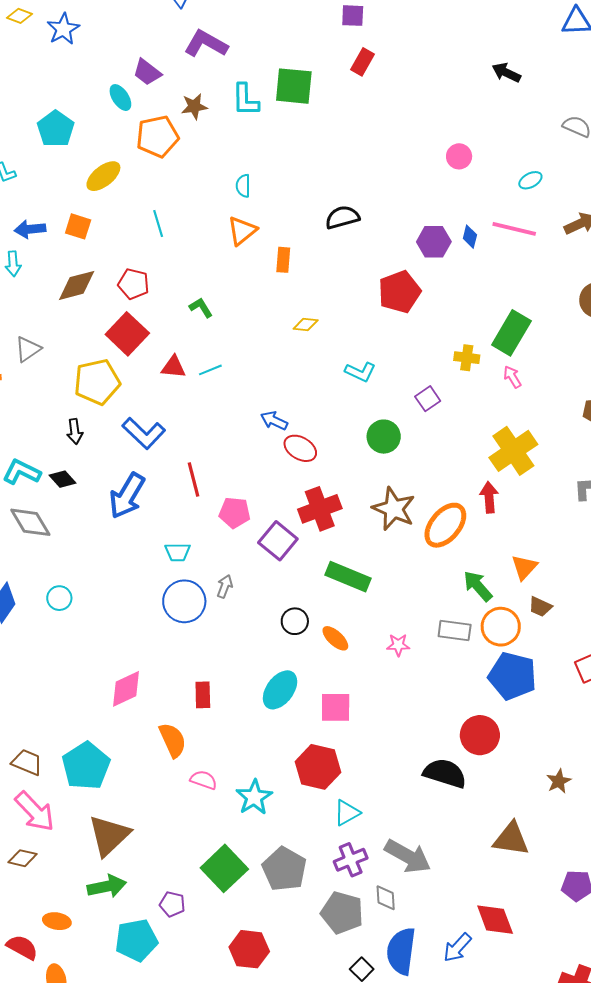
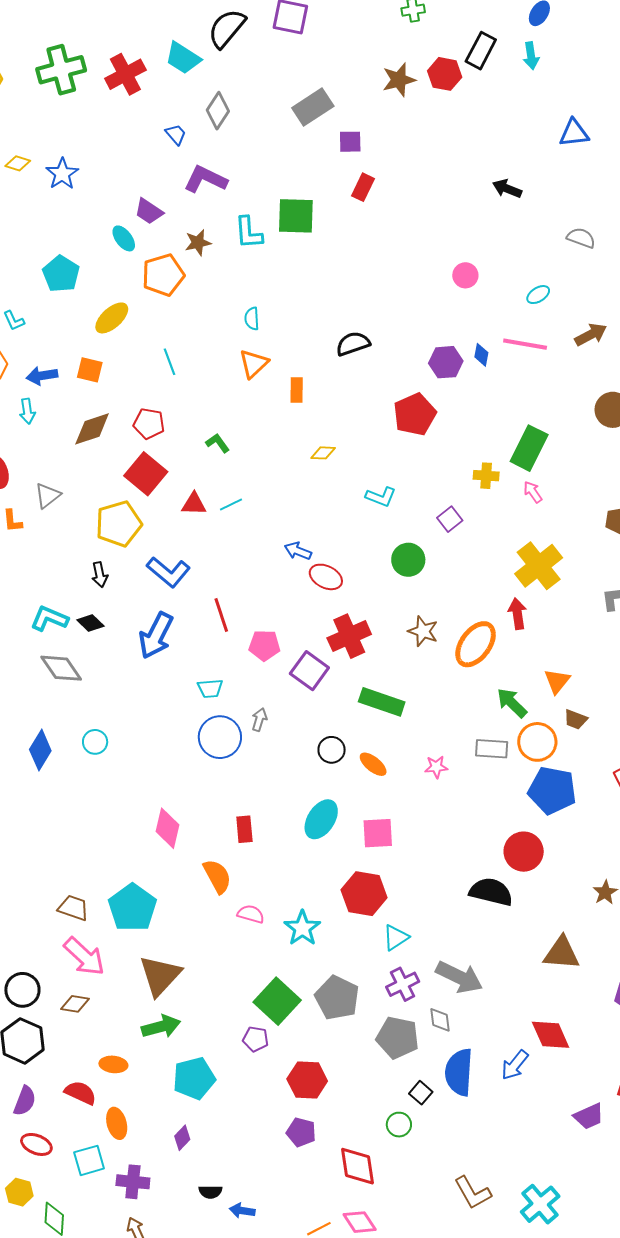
brown star: (394, 509) -> (423, 631), size x0.7
pink diamond: (126, 689) -> (167, 828), turned -48
purple pentagon: (172, 904) -> (256, 1039), moved

